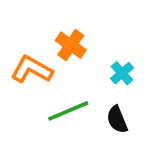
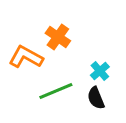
cyan cross: (122, 73) -> (100, 71), moved

